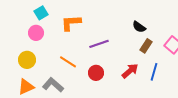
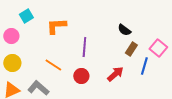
pink circle: (36, 33) -> (11, 36), moved
purple line: (99, 44) -> (84, 47), turned -66
blue line: (154, 72) -> (144, 66), moved

